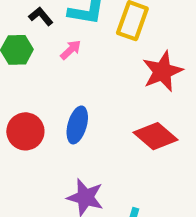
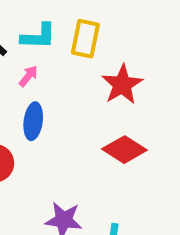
blue ellipse: (77, 125) -> (33, 121), moved

